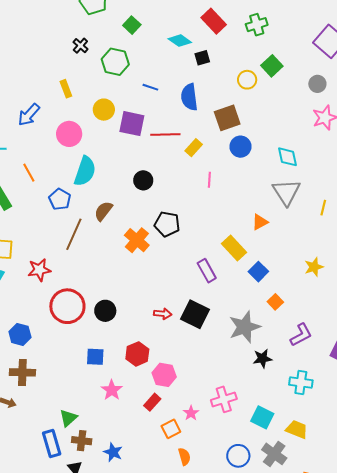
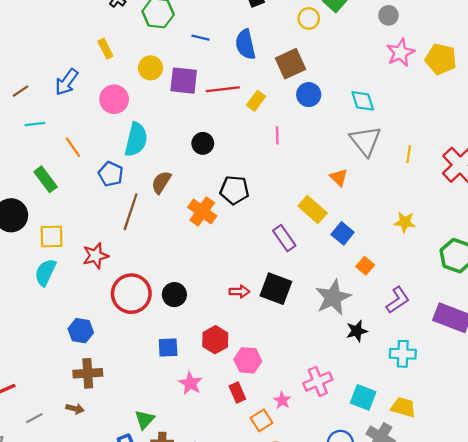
orange triangle: (260, 222) -> (339, 177), turned -42
yellow star: (314, 267) -> (405, 222), turned 30
red rectangle: (152, 402) -> (237, 392), turned -60

